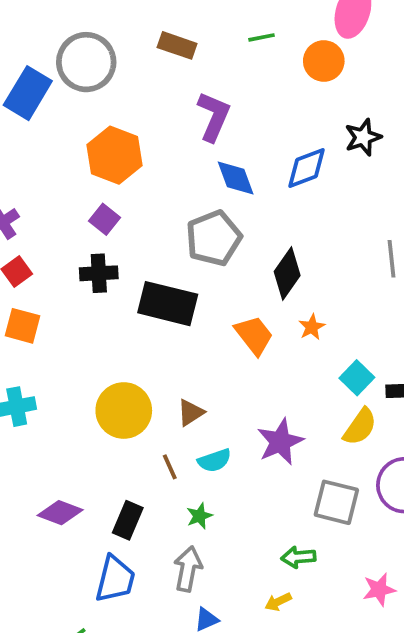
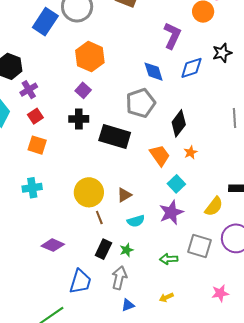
purple L-shape: (214, 116) -> (172, 36), moved
cyan square: (357, 378) -> (176, 184), moved
brown line: (170, 467) -> (99, 217), moved
black rectangle: (128, 520) -> (103, 249), moved
green arrow: (298, 557) -> (169, 259), moved

